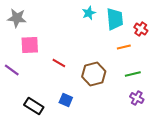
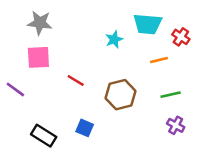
cyan star: (89, 13) -> (114, 39), moved
gray star: (17, 18) -> (40, 23), moved
cyan trapezoid: (115, 19) -> (147, 24), turned 100

